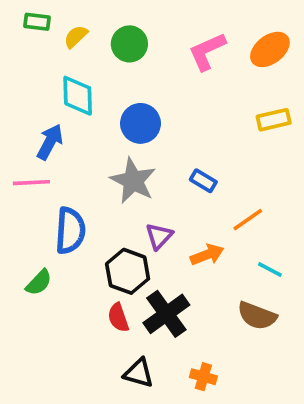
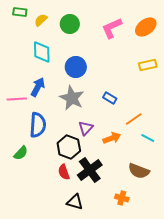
blue arrow: (50, 142) -> (38, 87), moved
cyan line: (270, 269) -> (148, 138), moved
orange cross: (203, 377) -> (122, 198), moved

